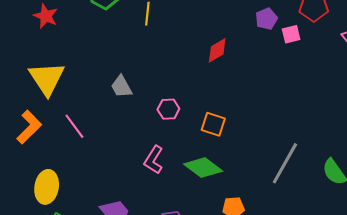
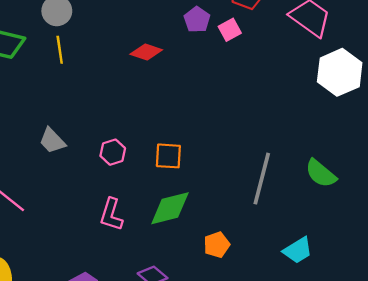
red diamond: (217, 50) -> (146, 52), moved, turned 64
green diamond: (203, 168) -> (170, 208), turned -36

